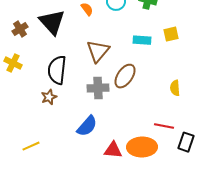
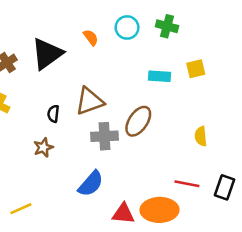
black triangle: (52, 22) -> (47, 54), turned 36
brown triangle: (98, 51) -> (90, 101), moved, turned 30
black semicircle: (57, 70) -> (53, 114), size x0.5
black rectangle: (186, 142) -> (224, 187), moved

